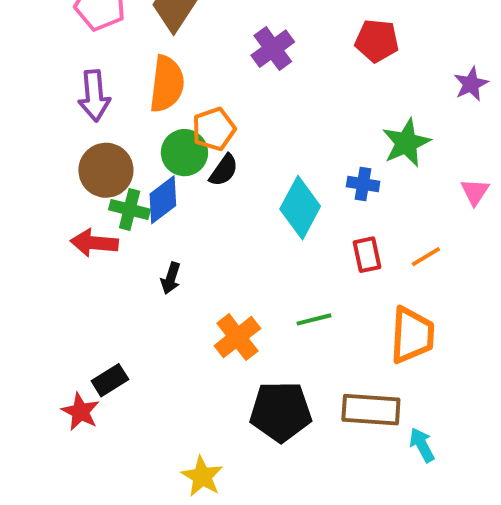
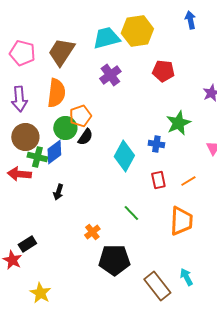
green line: (314, 319) -> (131, 213), turned 60
orange cross: (237, 337) -> (92, 232), moved, size x0.7
brown rectangle: (371, 410) -> (157, 286), moved, turned 48
yellow star: (202, 476) -> (40, 293), moved

